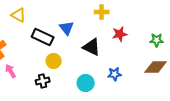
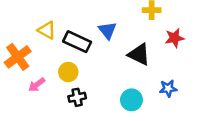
yellow triangle: (19, 15) -> (47, 30), moved
yellow circle: (54, 61) -> (68, 72), moved
pink arrow: (11, 71) -> (37, 85), turned -96

